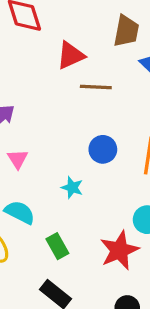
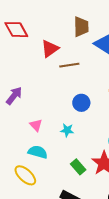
pink triangle: (18, 159) -> (36, 125), moved
green rectangle: (57, 246) -> (78, 167), moved

